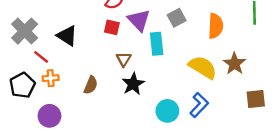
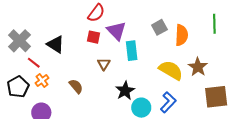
gray square: (177, 18) -> (159, 27), moved
orange cross: (51, 78) -> (42, 81), turned -32
black star: (133, 84) -> (125, 91), moved
brown semicircle: (91, 85) -> (76, 86), turned -63
brown square: (256, 99) -> (216, 97), size x1.4

